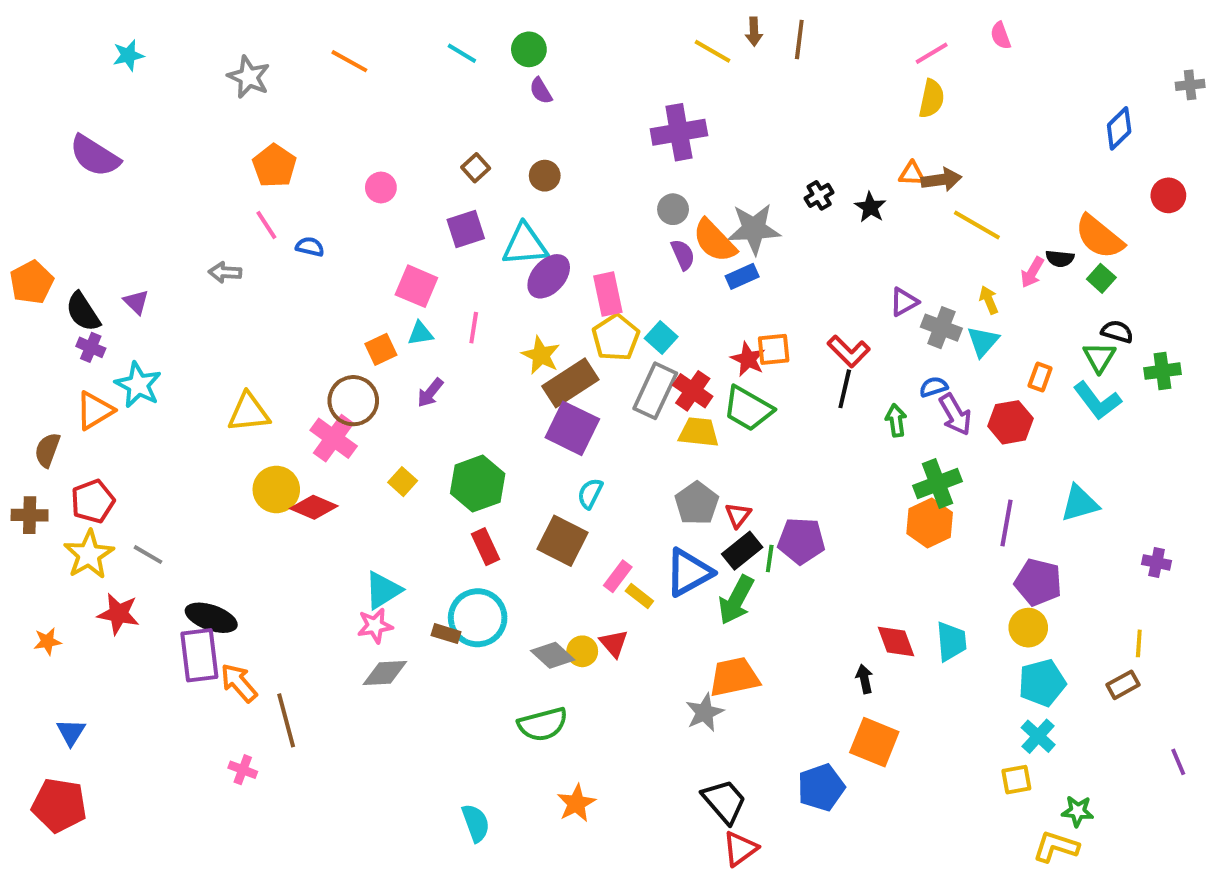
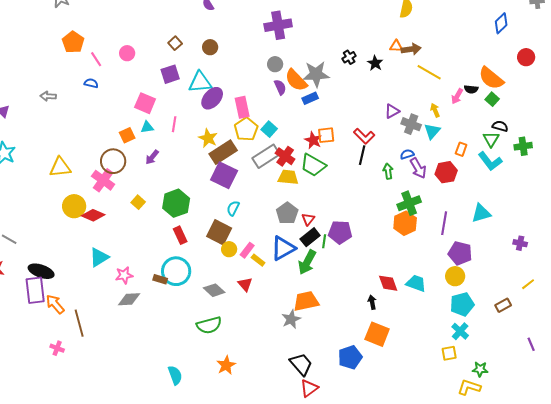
pink line: (266, 225) -> (96, 59), moved
gray rectangle: (655, 391) -> (266, 156), turned 32
cyan triangle: (383, 590) -> (99, 257), moved
cyan trapezoid: (951, 641) -> (416, 283), turned -65
yellow line: (1139, 643) -> (528, 284), moved, turned 48
yellow circle: (582, 651) -> (229, 249), moved

